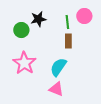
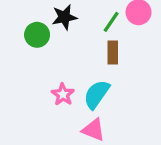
green line: (67, 22) -> (111, 22), turned 40
pink star: (24, 63) -> (63, 94), moved, size x0.6

